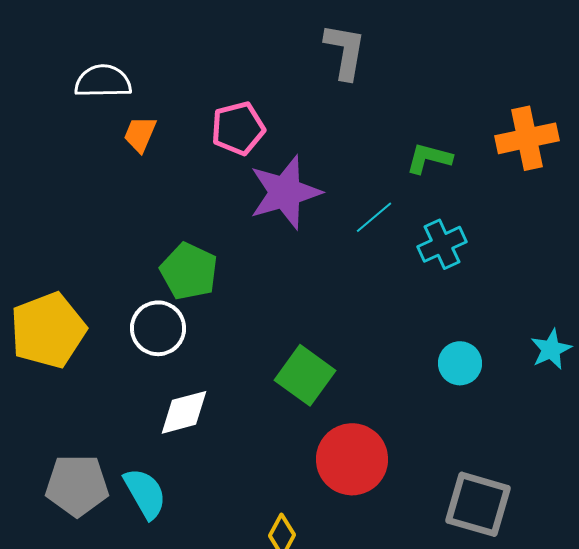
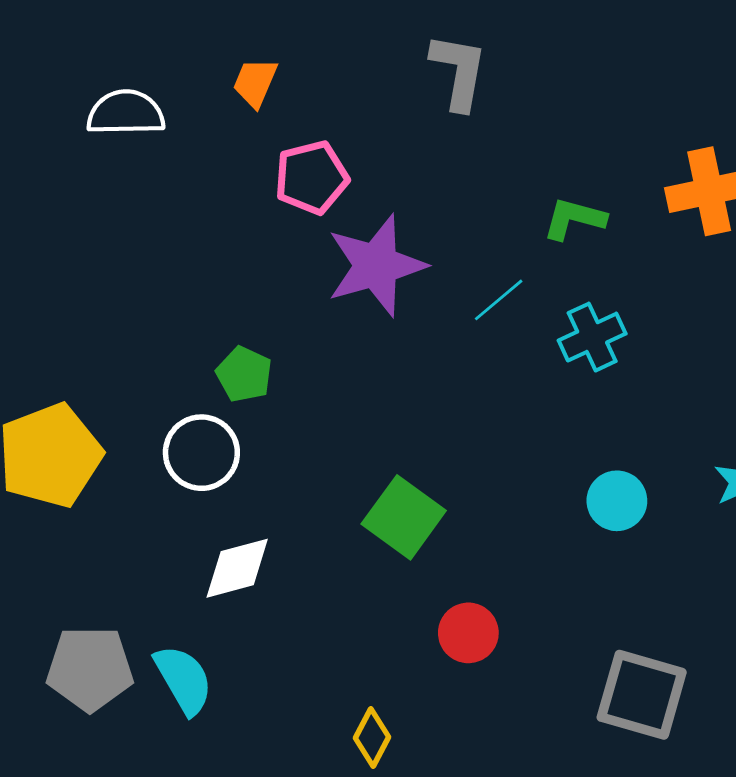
orange trapezoid: (140, 134) -> (255, 83), moved
green pentagon: (189, 271) -> (244, 374), size x0.7
red circle: (352, 459) -> (468, 633), size x0.6

